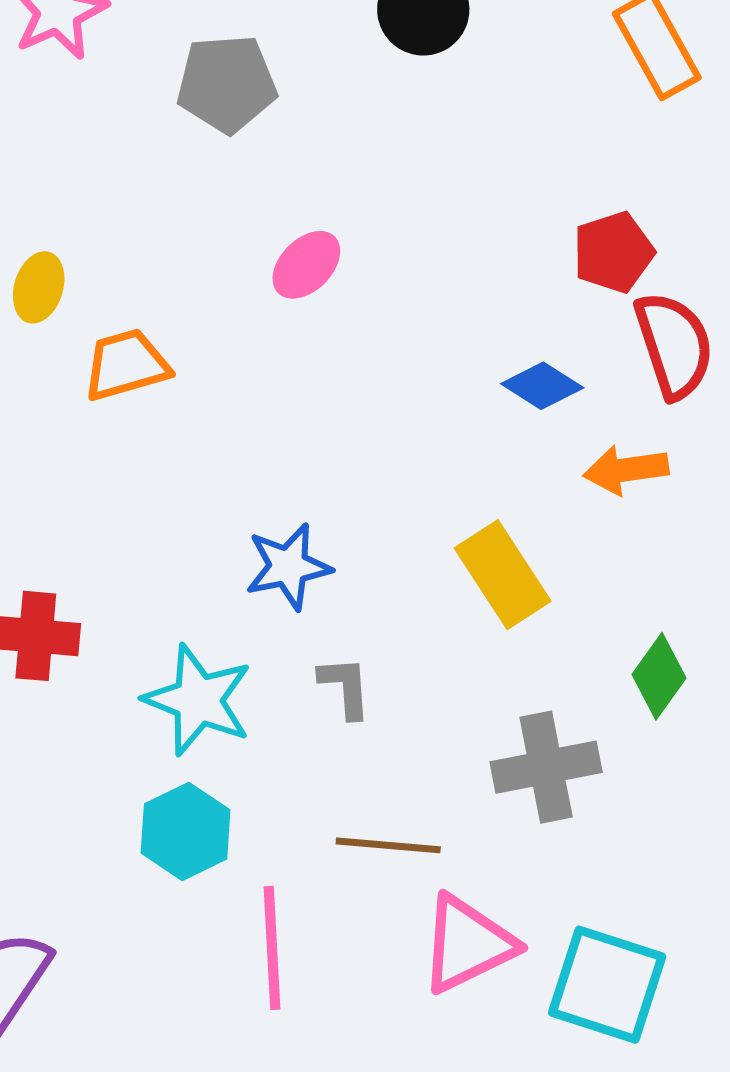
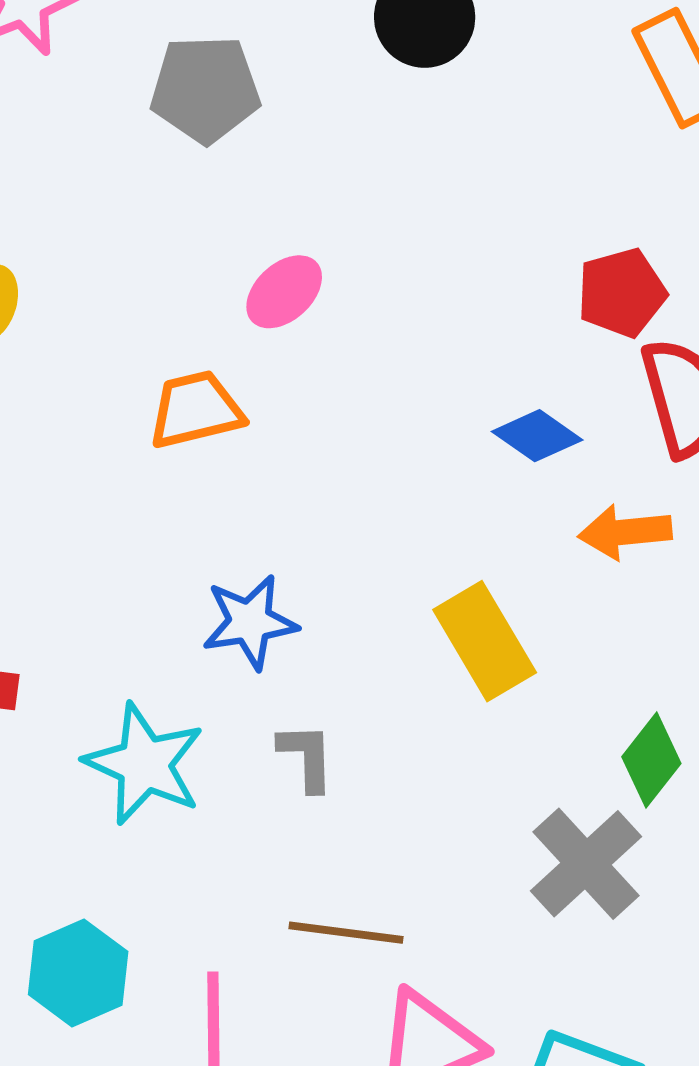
orange trapezoid: (126, 365) -> (196, 410), moved
gray cross: (546, 767) -> (586, 864), moved, turned -34
cyan hexagon: (186, 831) -> (78, 973), moved

